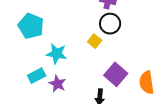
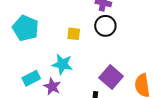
yellow square: (95, 41) -> (74, 34), moved, turned -32
cyan star: (57, 54) -> (62, 64), moved

